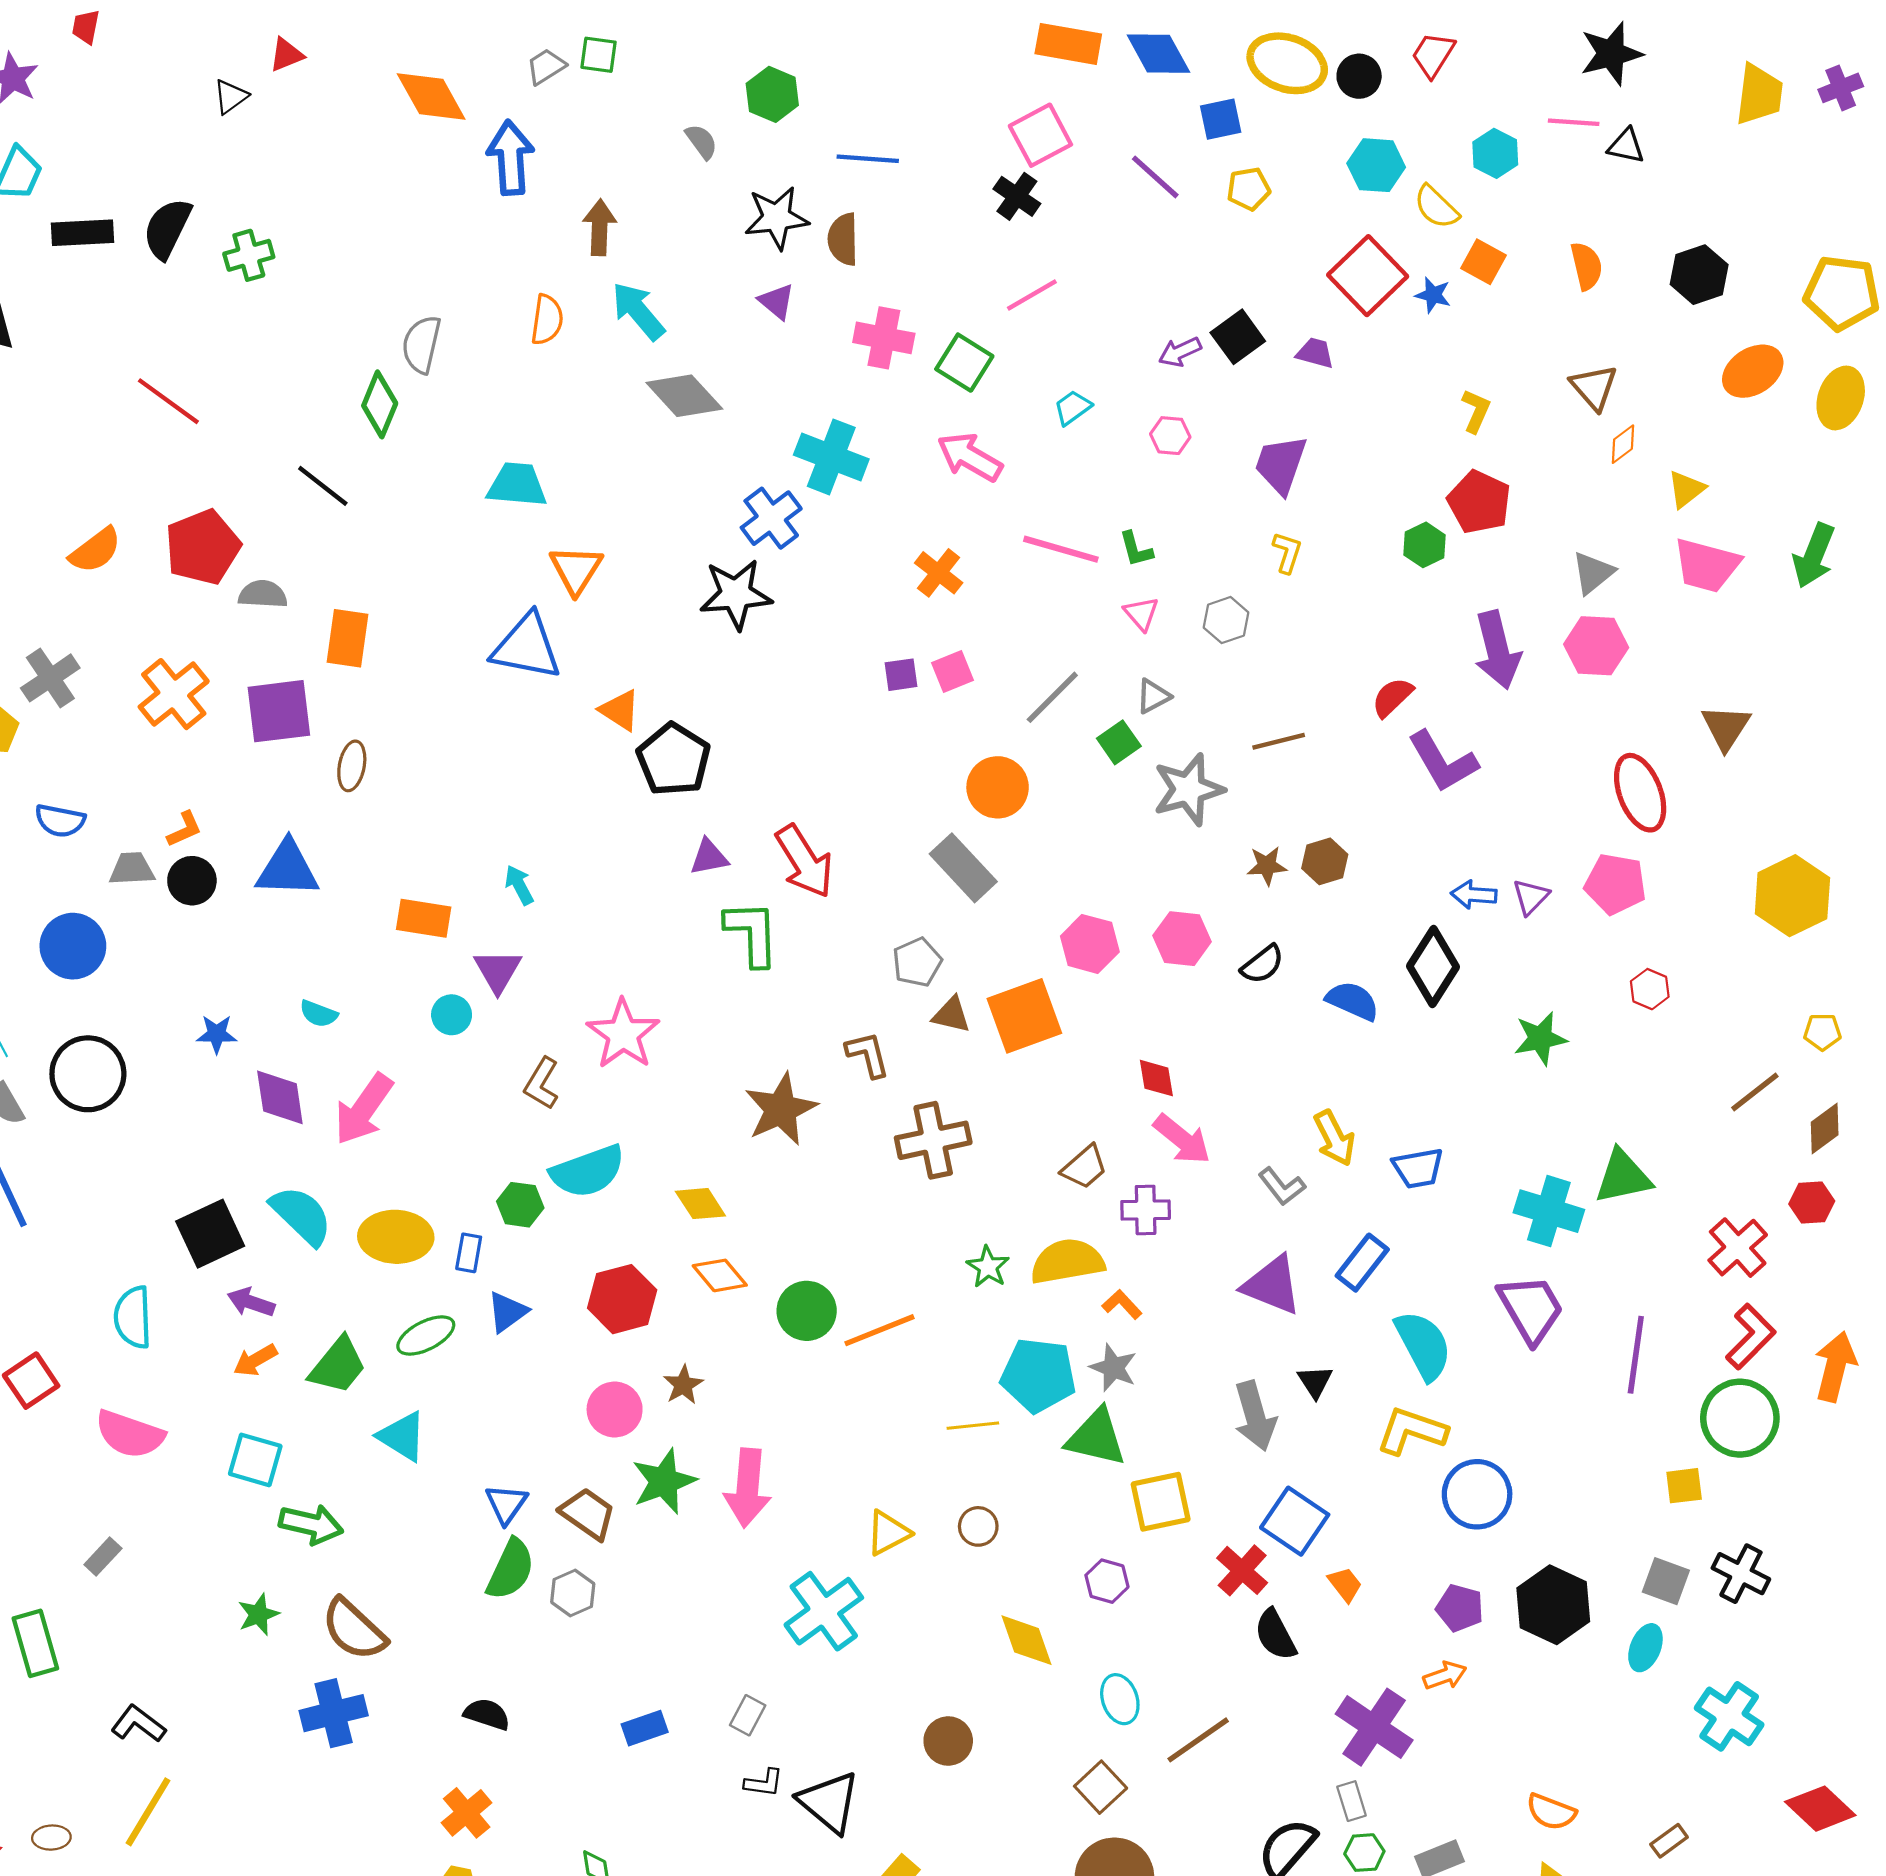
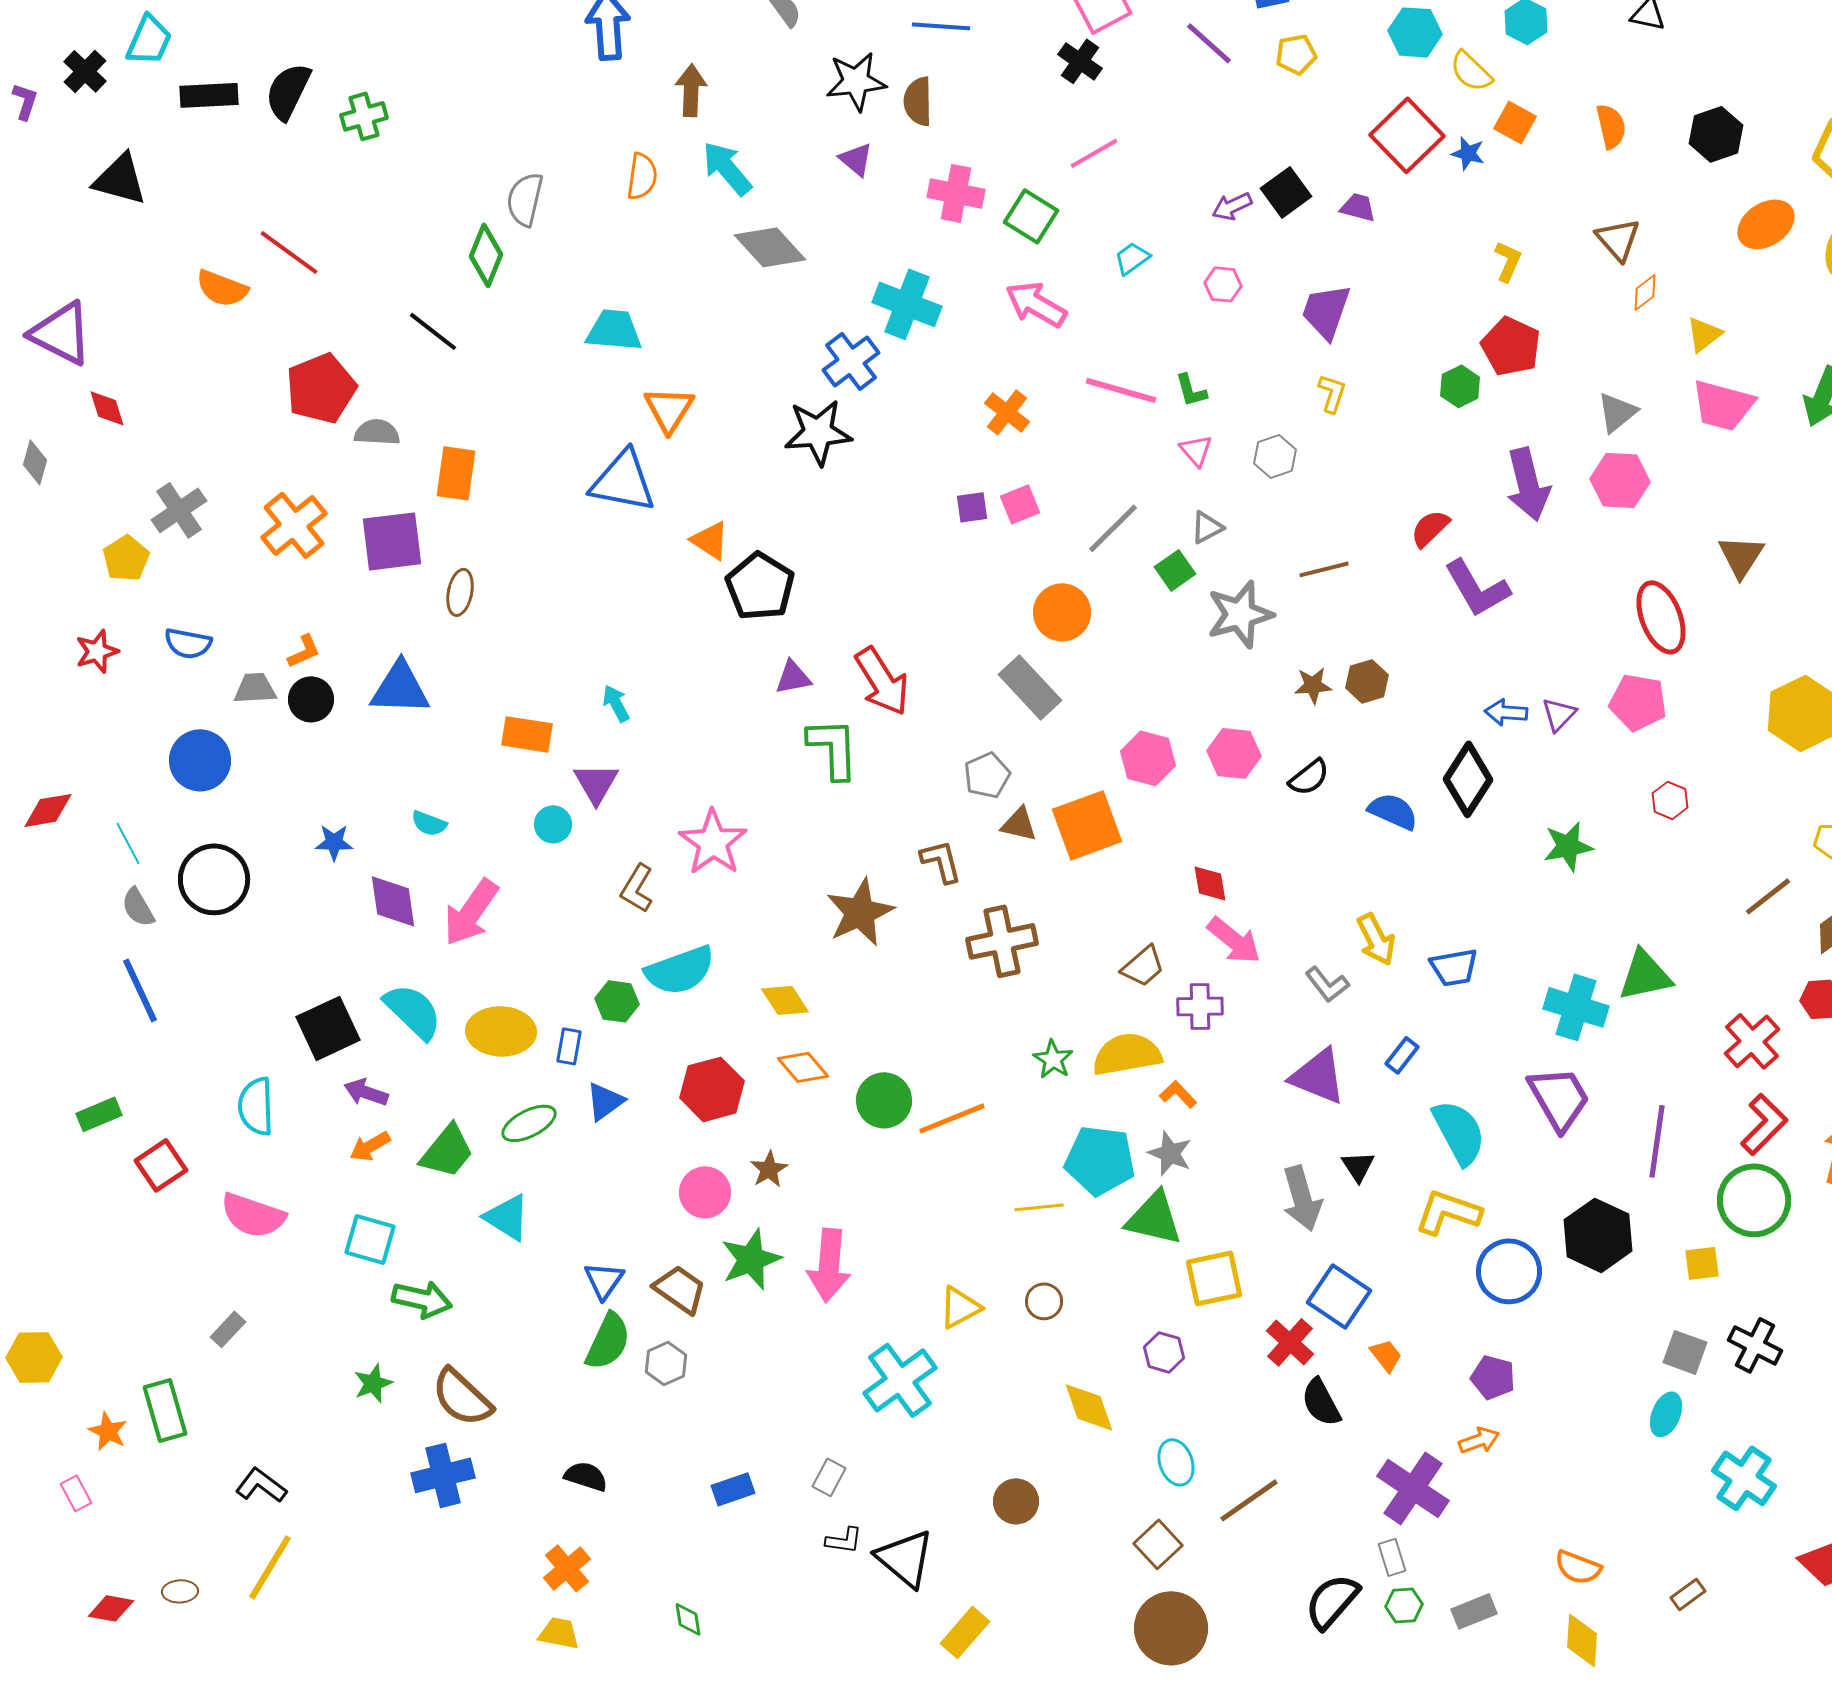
orange semicircle: (95, 550) -> (222, 288), moved, turned 58
blue rectangle: (1362, 1263) -> (1402, 1055), size x0.7
black hexagon: (1553, 1605) -> (1598, 1235), moved

